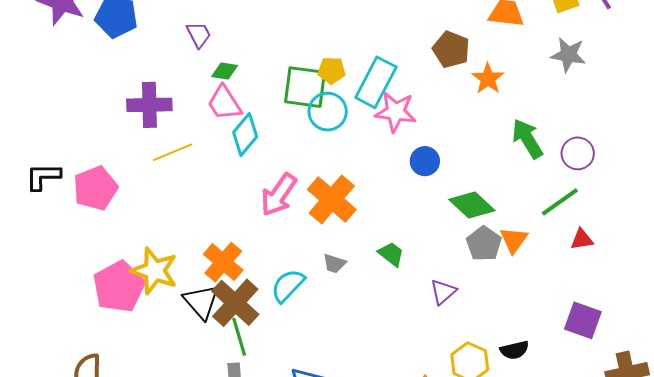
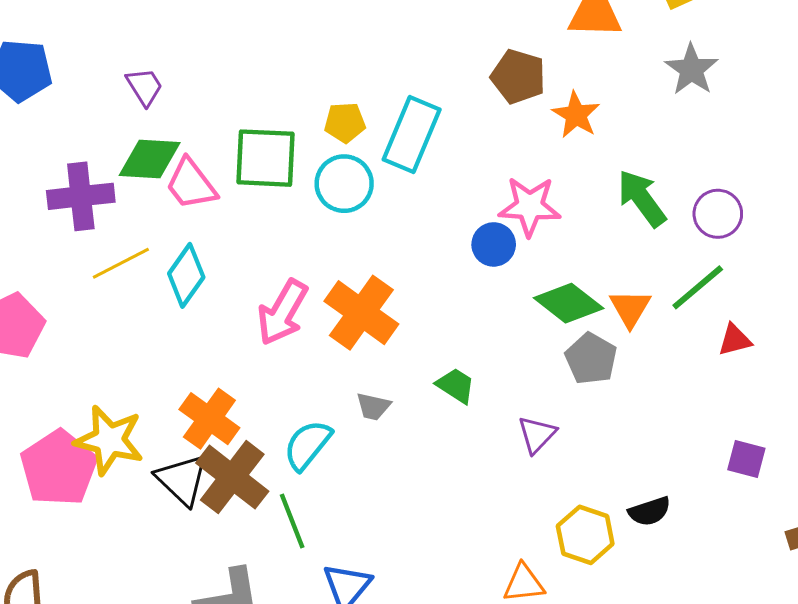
gray star: (568, 55) -> (691, 69), turned 30
green diamond: (225, 71) -> (150, 159), moved, size x1.6
green square: (305, 87) -> (265, 158), moved
pink star: (396, 112) -> (530, 206), moved
cyan diamond: (245, 135) -> (186, 275), moved
orange triangle: (514, 240) -> (630, 308), moved
purple square: (583, 320) -> (746, 459), size x0.7
green line: (239, 337) -> (292, 521), moved

